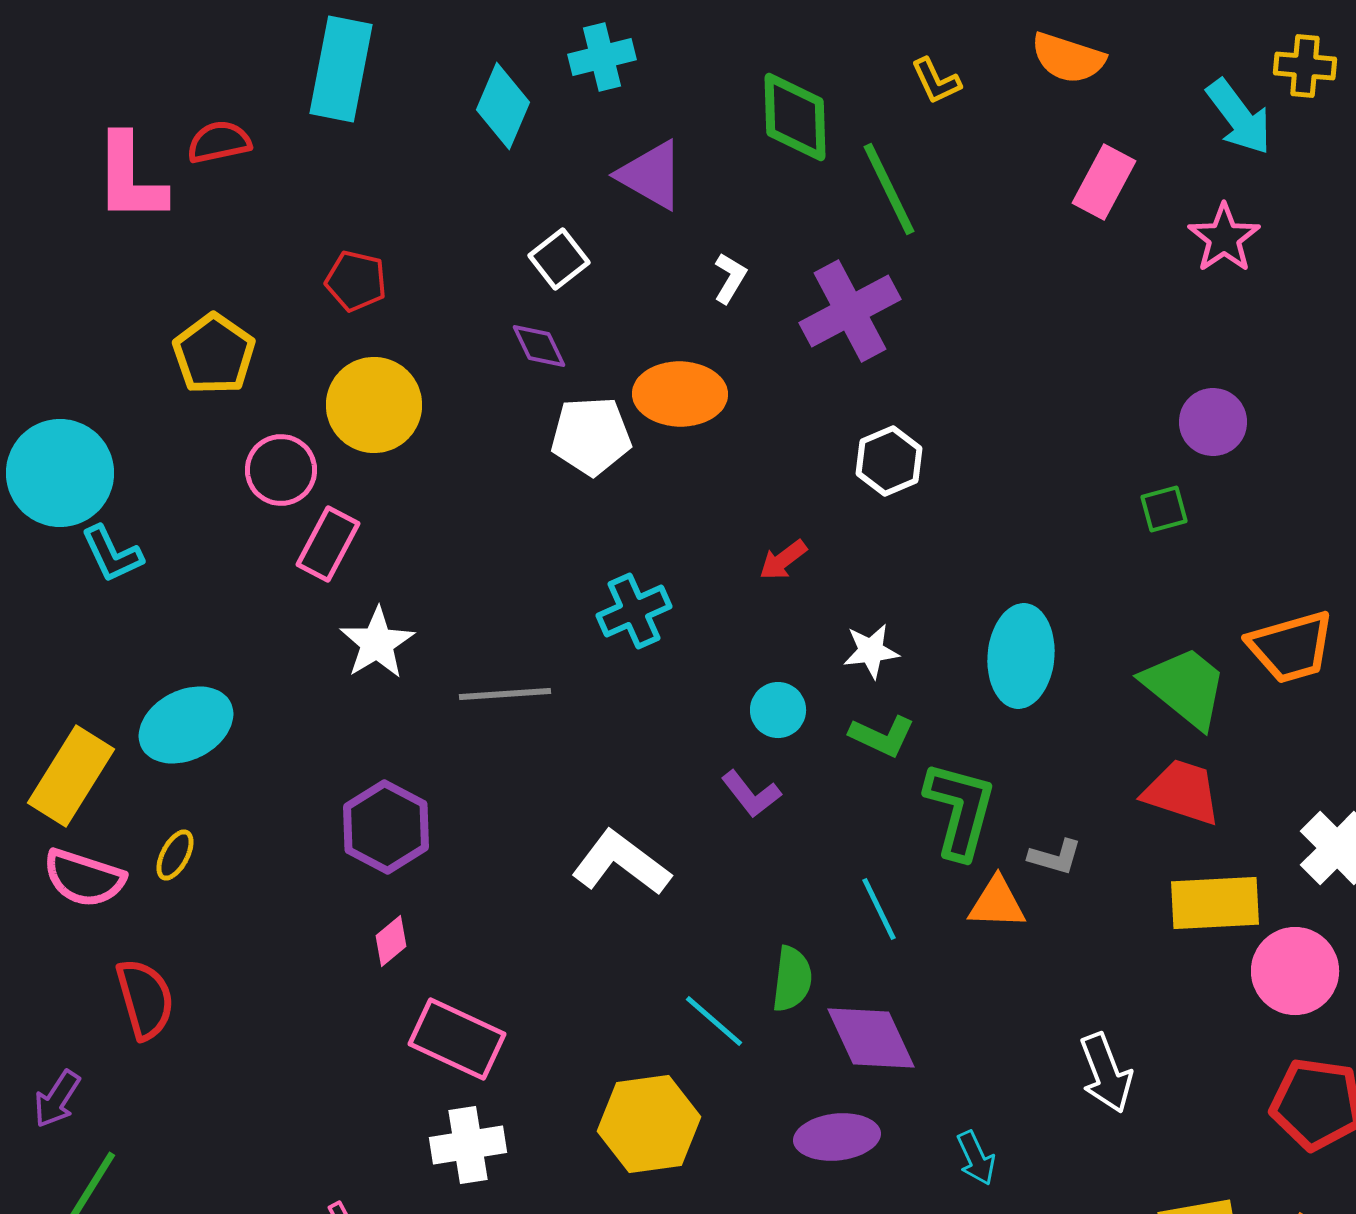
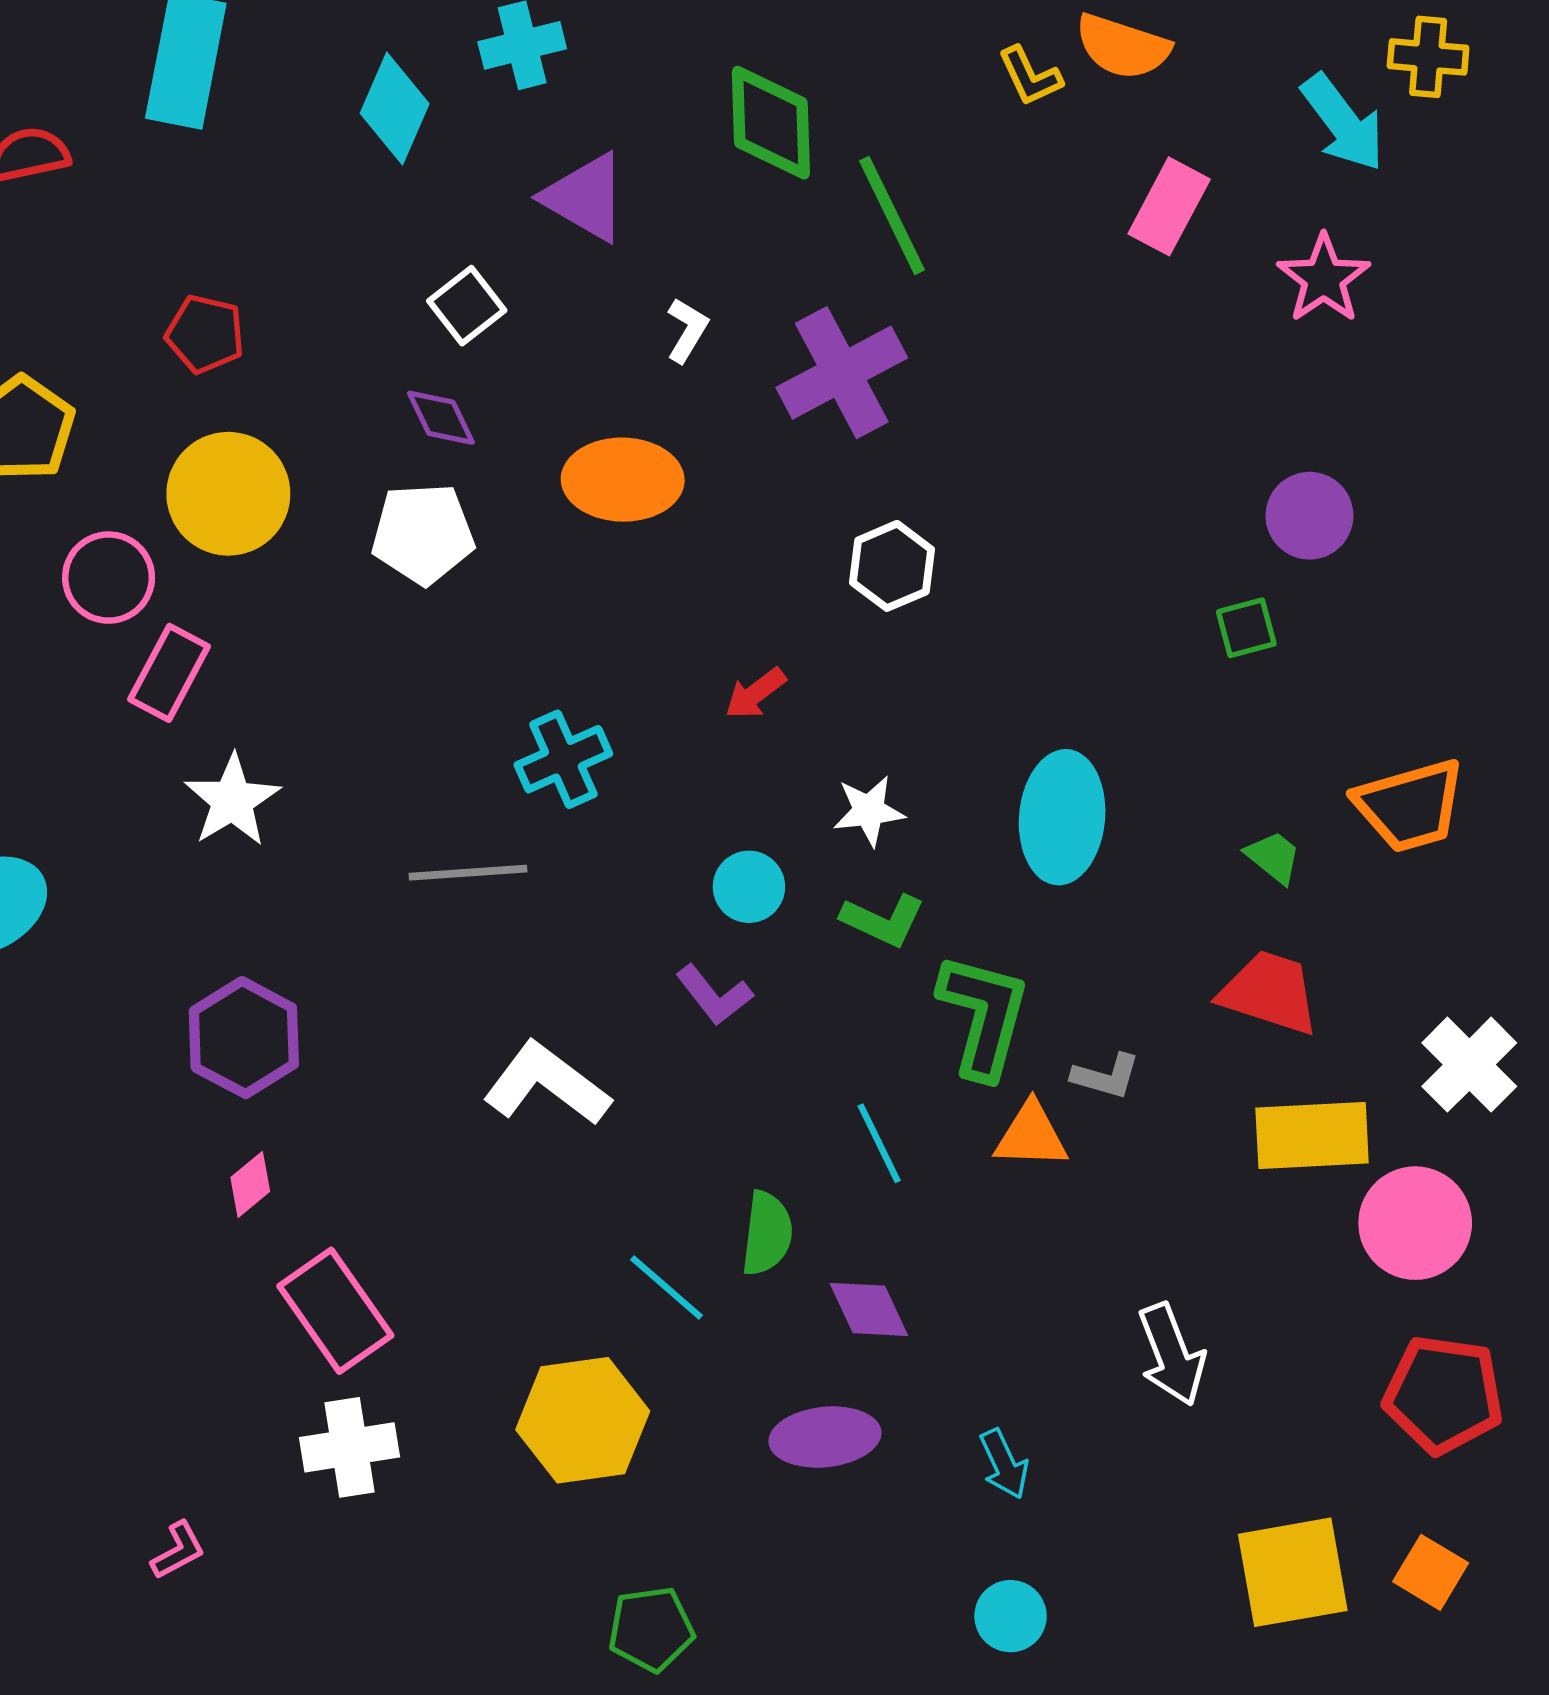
yellow L-shape: (936, 81) -> (1030, 76), moved
white pentagon: (591, 436) -> (423, 534), moved
green trapezoid: (1185, 687) -> (1273, 857), size x0.5
gray line: (505, 694) -> (468, 873), moved
purple diamond: (871, 1038) -> (869, 1309), size x0.7
pink rectangle: (457, 1039) -> (335, 1311), turned 30

